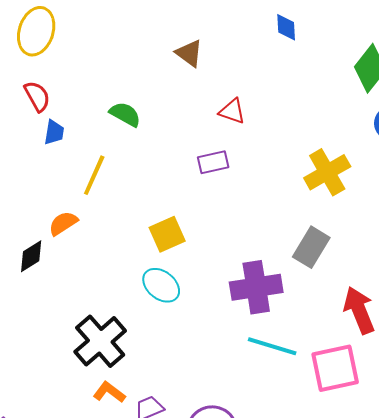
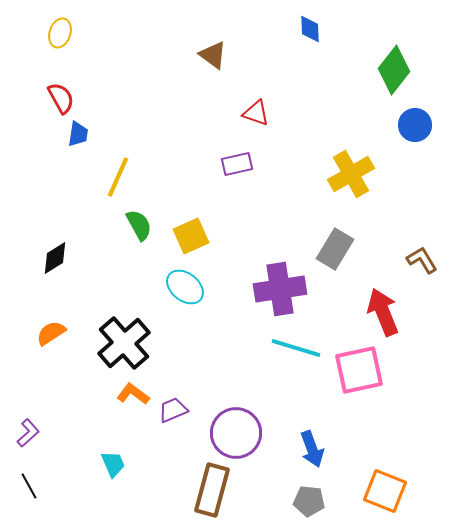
yellow ellipse: (36, 31) -> (60, 33), size x0.6
green semicircle: (125, 114) -> (139, 225), moved, turned 32
orange semicircle: (63, 223) -> (51, 333), moved

